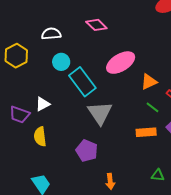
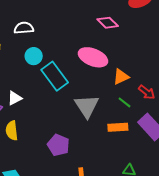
pink diamond: (96, 25) -> (108, 23), moved
pink ellipse: (121, 63) -> (93, 57), turned 52
gray triangle: (100, 113) -> (87, 106), moved

